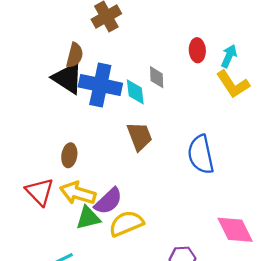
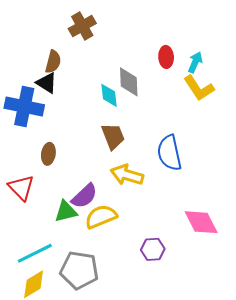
gray diamond: (157, 77) -> (129, 82), size x1.4
black triangle: (68, 78) -> (47, 83), size x0.7
blue cross: (100, 85) -> (24, 106), moved
yellow arrow: (78, 193) -> (127, 175), moved

